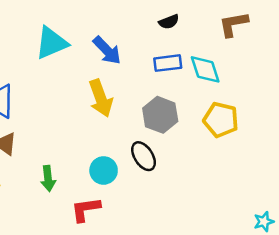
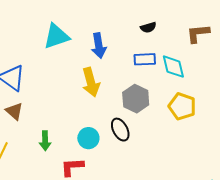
blue arrow: (107, 50) -> (99, 46), turned 30

